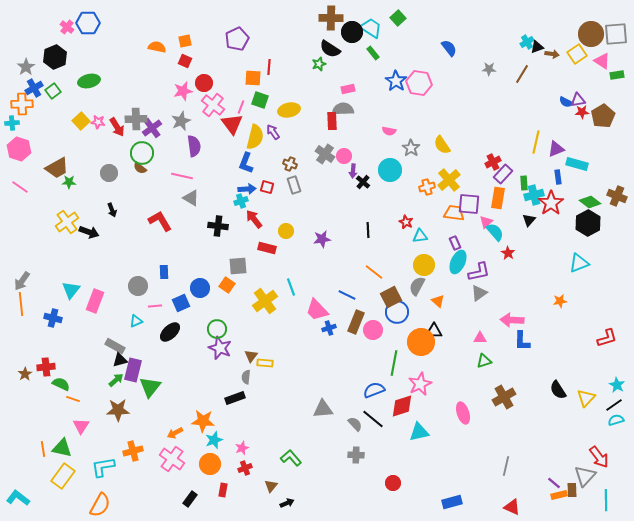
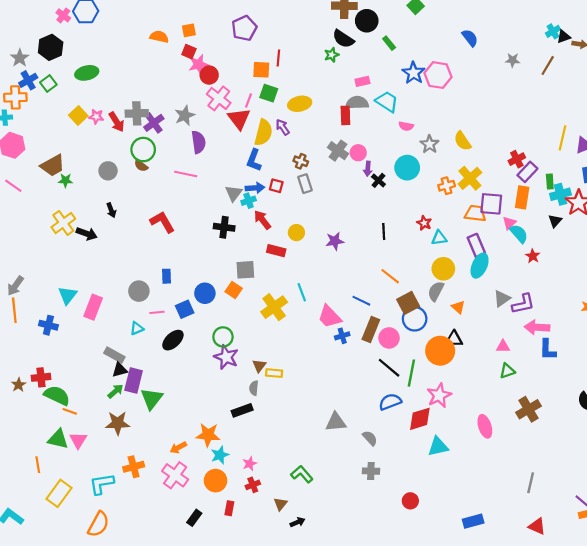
cyan trapezoid: (371, 28) -> (387, 102), moved
pink star: (183, 91) -> (199, 64), moved
gray triangle: (191, 198) -> (234, 193), moved, turned 36
purple rectangle: (455, 243) -> (476, 245), size x1.5
purple L-shape: (479, 272) -> (523, 304), moved
green semicircle: (61, 384) -> (57, 395), size x1.4
black line: (373, 419) -> (389, 368), moved
green triangle: (62, 448) -> (58, 439), moved

